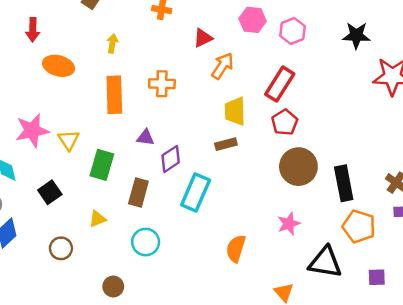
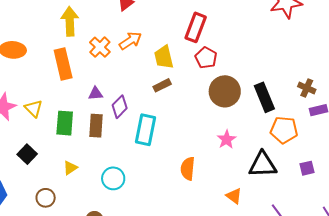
yellow arrow: (112, 43) -> (70, 21), moved, size x1.8
orange arrow: (222, 66) -> (130, 41), moved, turned 35
orange cross: (162, 84) -> (100, 47), turned -35
brown rectangle: (138, 193) -> (96, 126), moved

